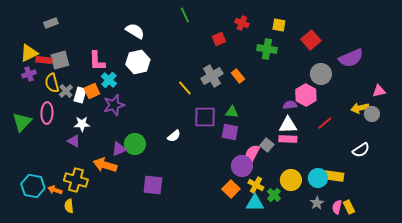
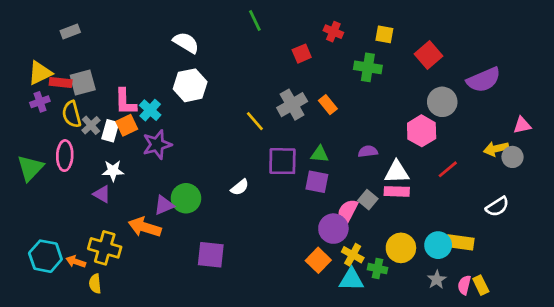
pink L-shape: (97, 61) -> (125, 102), moved
purple semicircle: (290, 105) -> (368, 151), moved
green cross: (274, 195) -> (377, 269), turned -32

